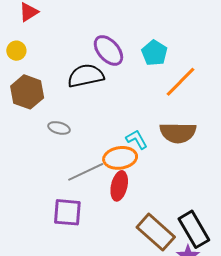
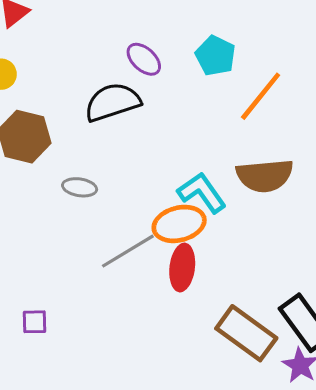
purple ellipse: (108, 50) -> (144, 59), size x0.7
cyan L-shape: (137, 139) -> (202, 193), size x1.4
purple square: (67, 212) -> (34, 322), moved, size x0.6

